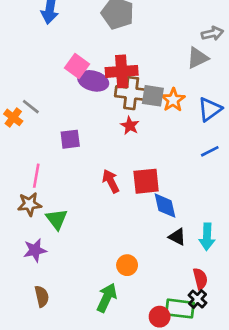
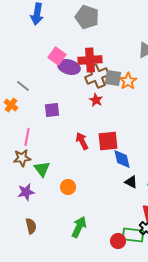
brown cross: (131, 93) -> (97, 76), turned -30
orange cross: (13, 117) -> (11, 105), moved
orange circle: (127, 265) -> (68, 187), moved

